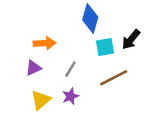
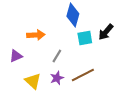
purple triangle: (33, 68) -> (16, 56), moved
brown line: (114, 78) -> (83, 75), moved
yellow triangle: (41, 100) -> (33, 81), turned -36

